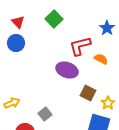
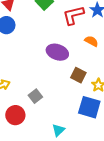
red L-shape: (80, 46) -> (73, 15), moved

